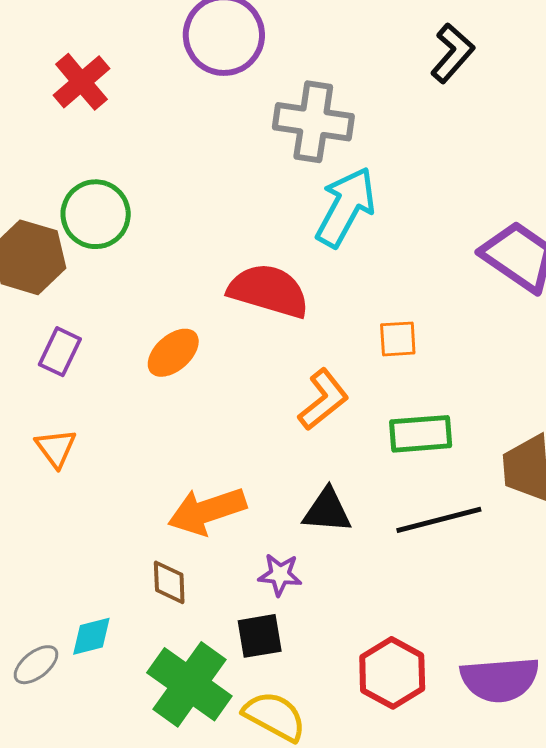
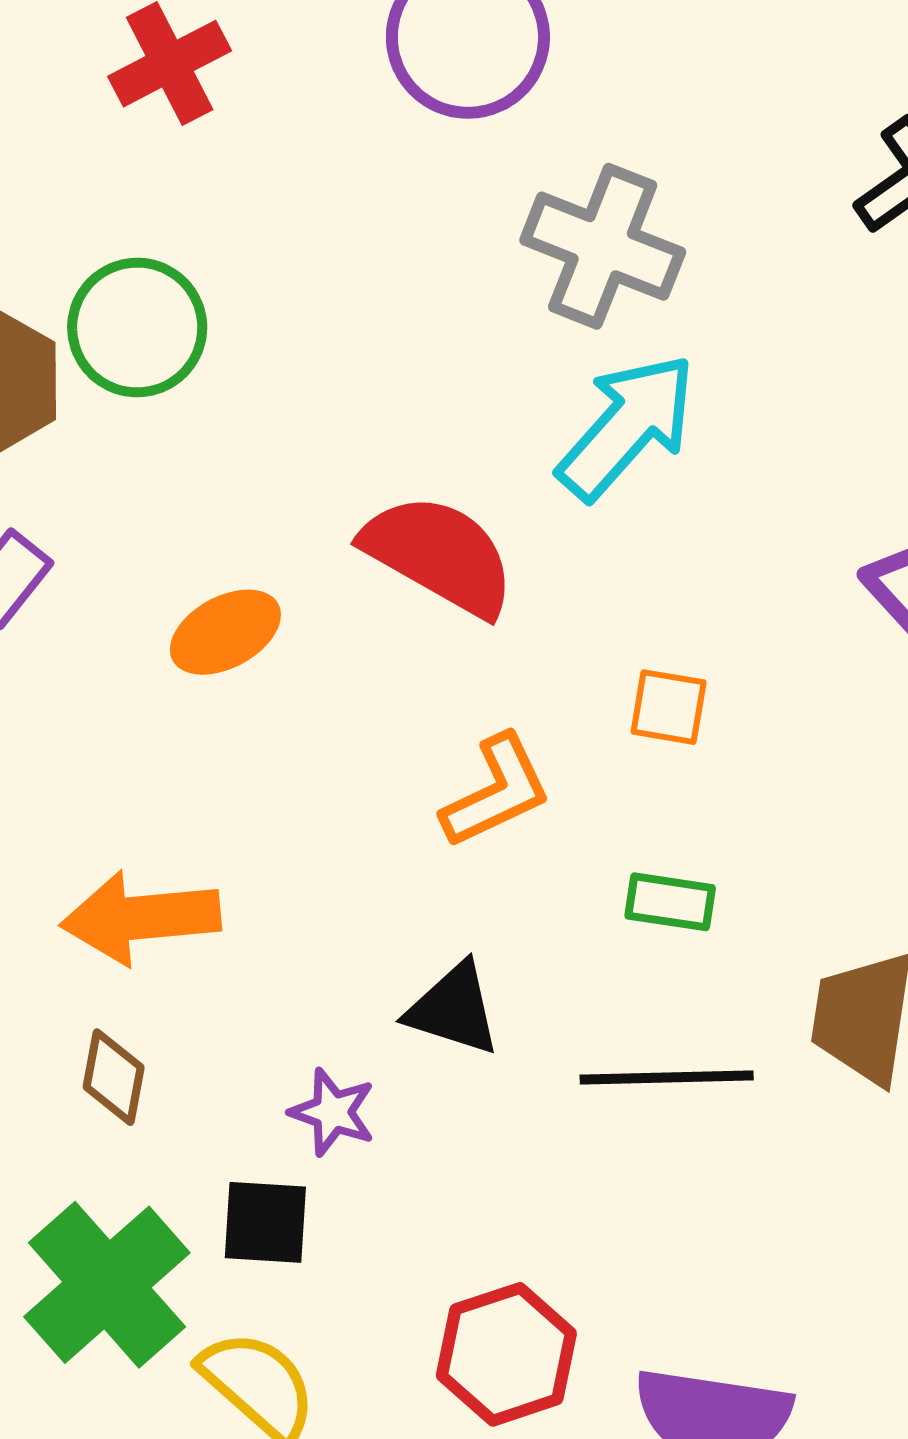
green rectangle: (421, 434) -> (670, 902), size x0.7
orange arrow: (207, 511) -> (141, 918), moved

